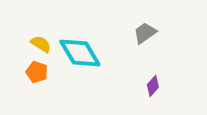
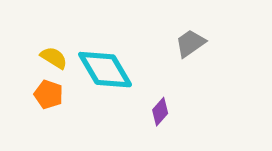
purple diamond: (153, 86) -> (160, 112), moved

